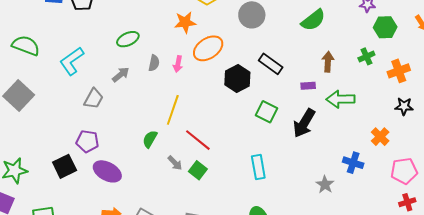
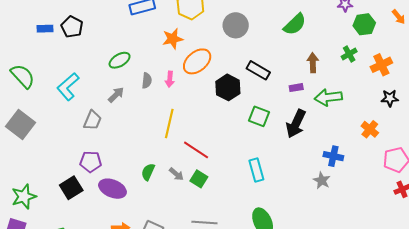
green semicircle: (26, 46) -> (23, 76), turned 32
green semicircle: (150, 139) -> (148, 172), moved
blue cross: (353, 163) -> (333, 156), moved

